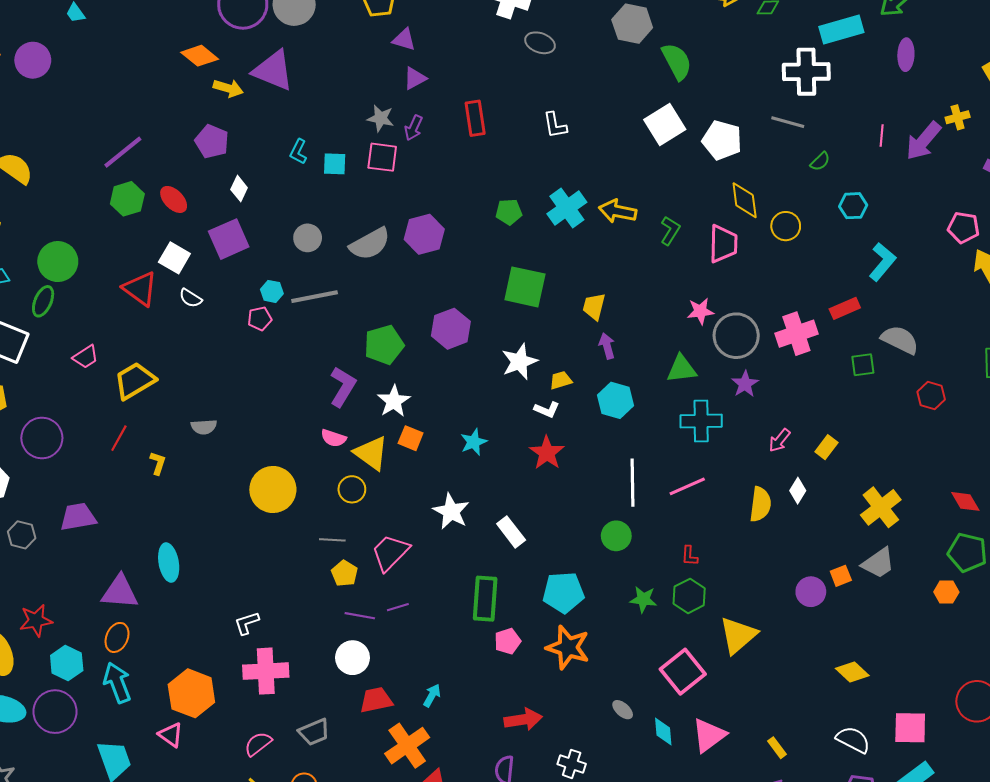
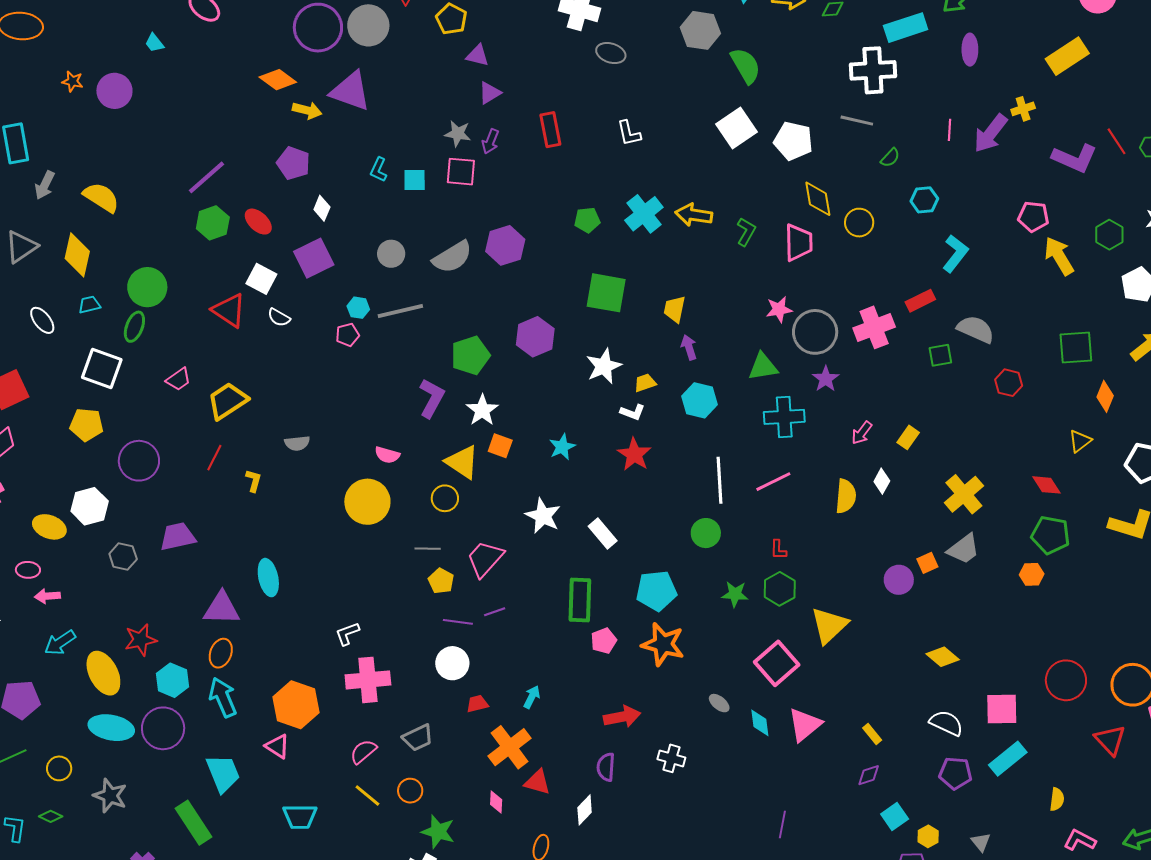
pink semicircle: (334, 438) -> (387, 455), moved
red trapezoid: (376, 700) -> (477, 704), size x0.7

